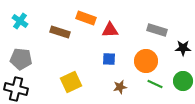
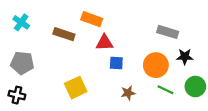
red triangle: (110, 30) -> (105, 43), moved
black star: (183, 48) -> (185, 57), moved
black cross: (16, 89) -> (17, 95), size x0.7

